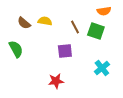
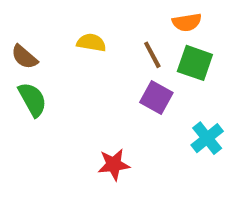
orange semicircle: (104, 11) -> (187, 22), moved
brown semicircle: (24, 23) -> (24, 57), moved
purple square: (65, 51) -> (156, 97), moved, turned 35

